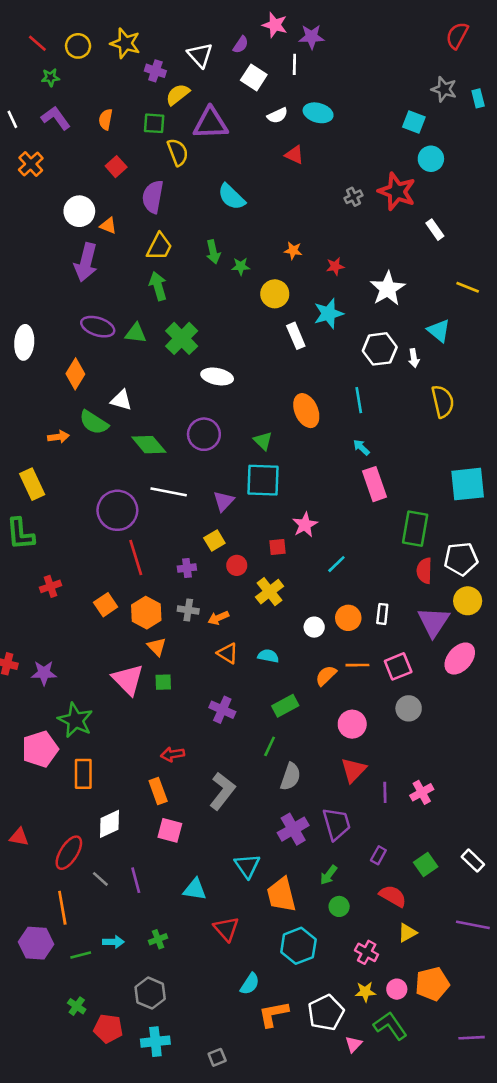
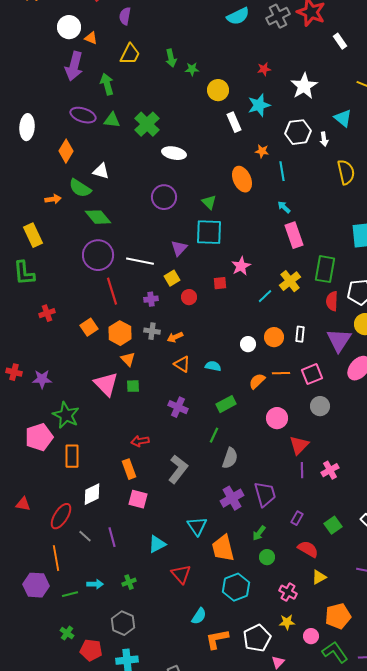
purple semicircle: (153, 197) -> (125, 16), size x0.7
cyan semicircle: (231, 197) -> (238, 16), moved, turned -70
gray cross: (353, 197) -> (278, 16), size x1.6
orange star: (293, 251) -> (262, 151), moved
green arrow: (158, 286) -> (107, 84), moved
green diamond: (149, 445) -> (98, 217), moved
white line: (169, 492) -> (140, 261), moved
yellow cross: (270, 592) -> (290, 281), moved
red triangle: (353, 770) -> (299, 445), moved
cyan triangle: (195, 889) -> (157, 544), turned -36
pink circle: (397, 989) -> (311, 636), moved
green L-shape: (390, 1026) -> (335, 652), moved

